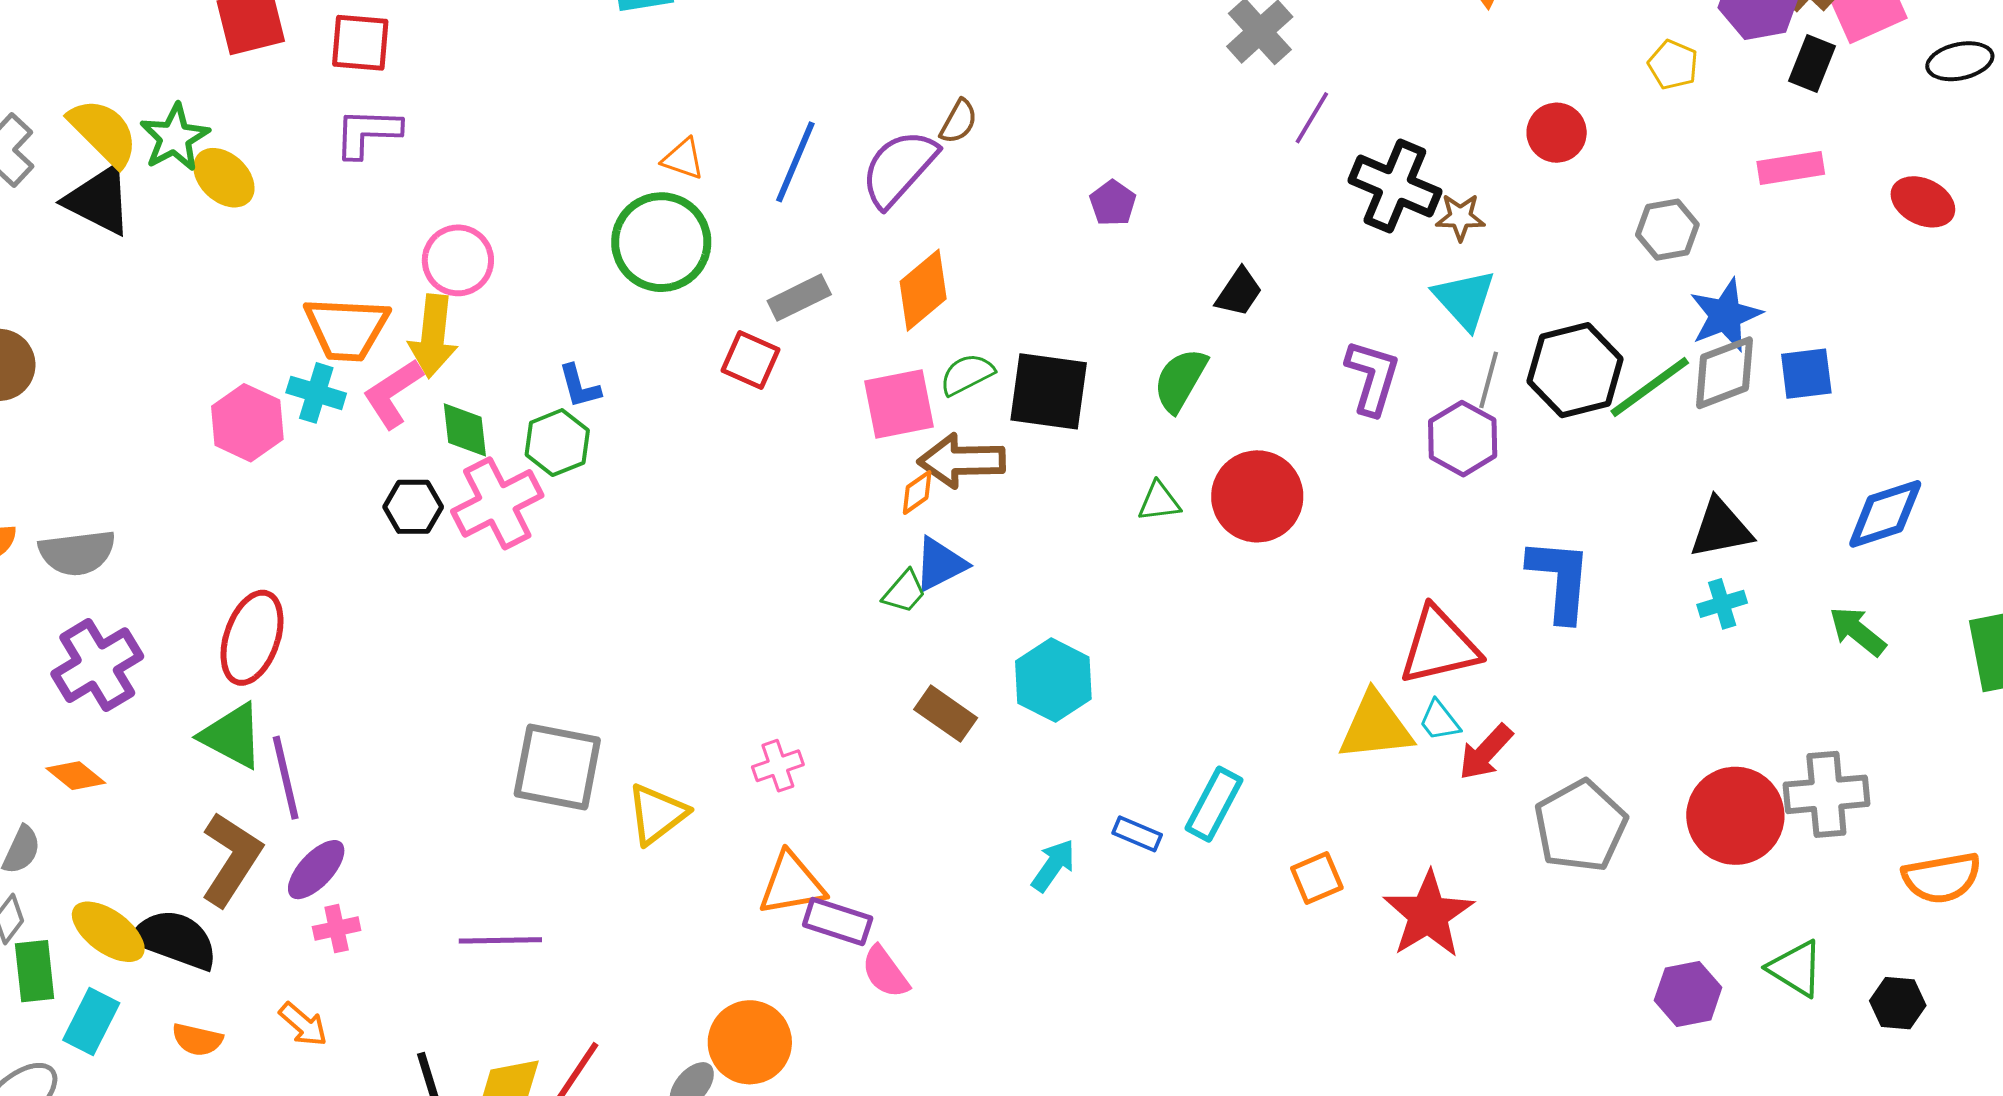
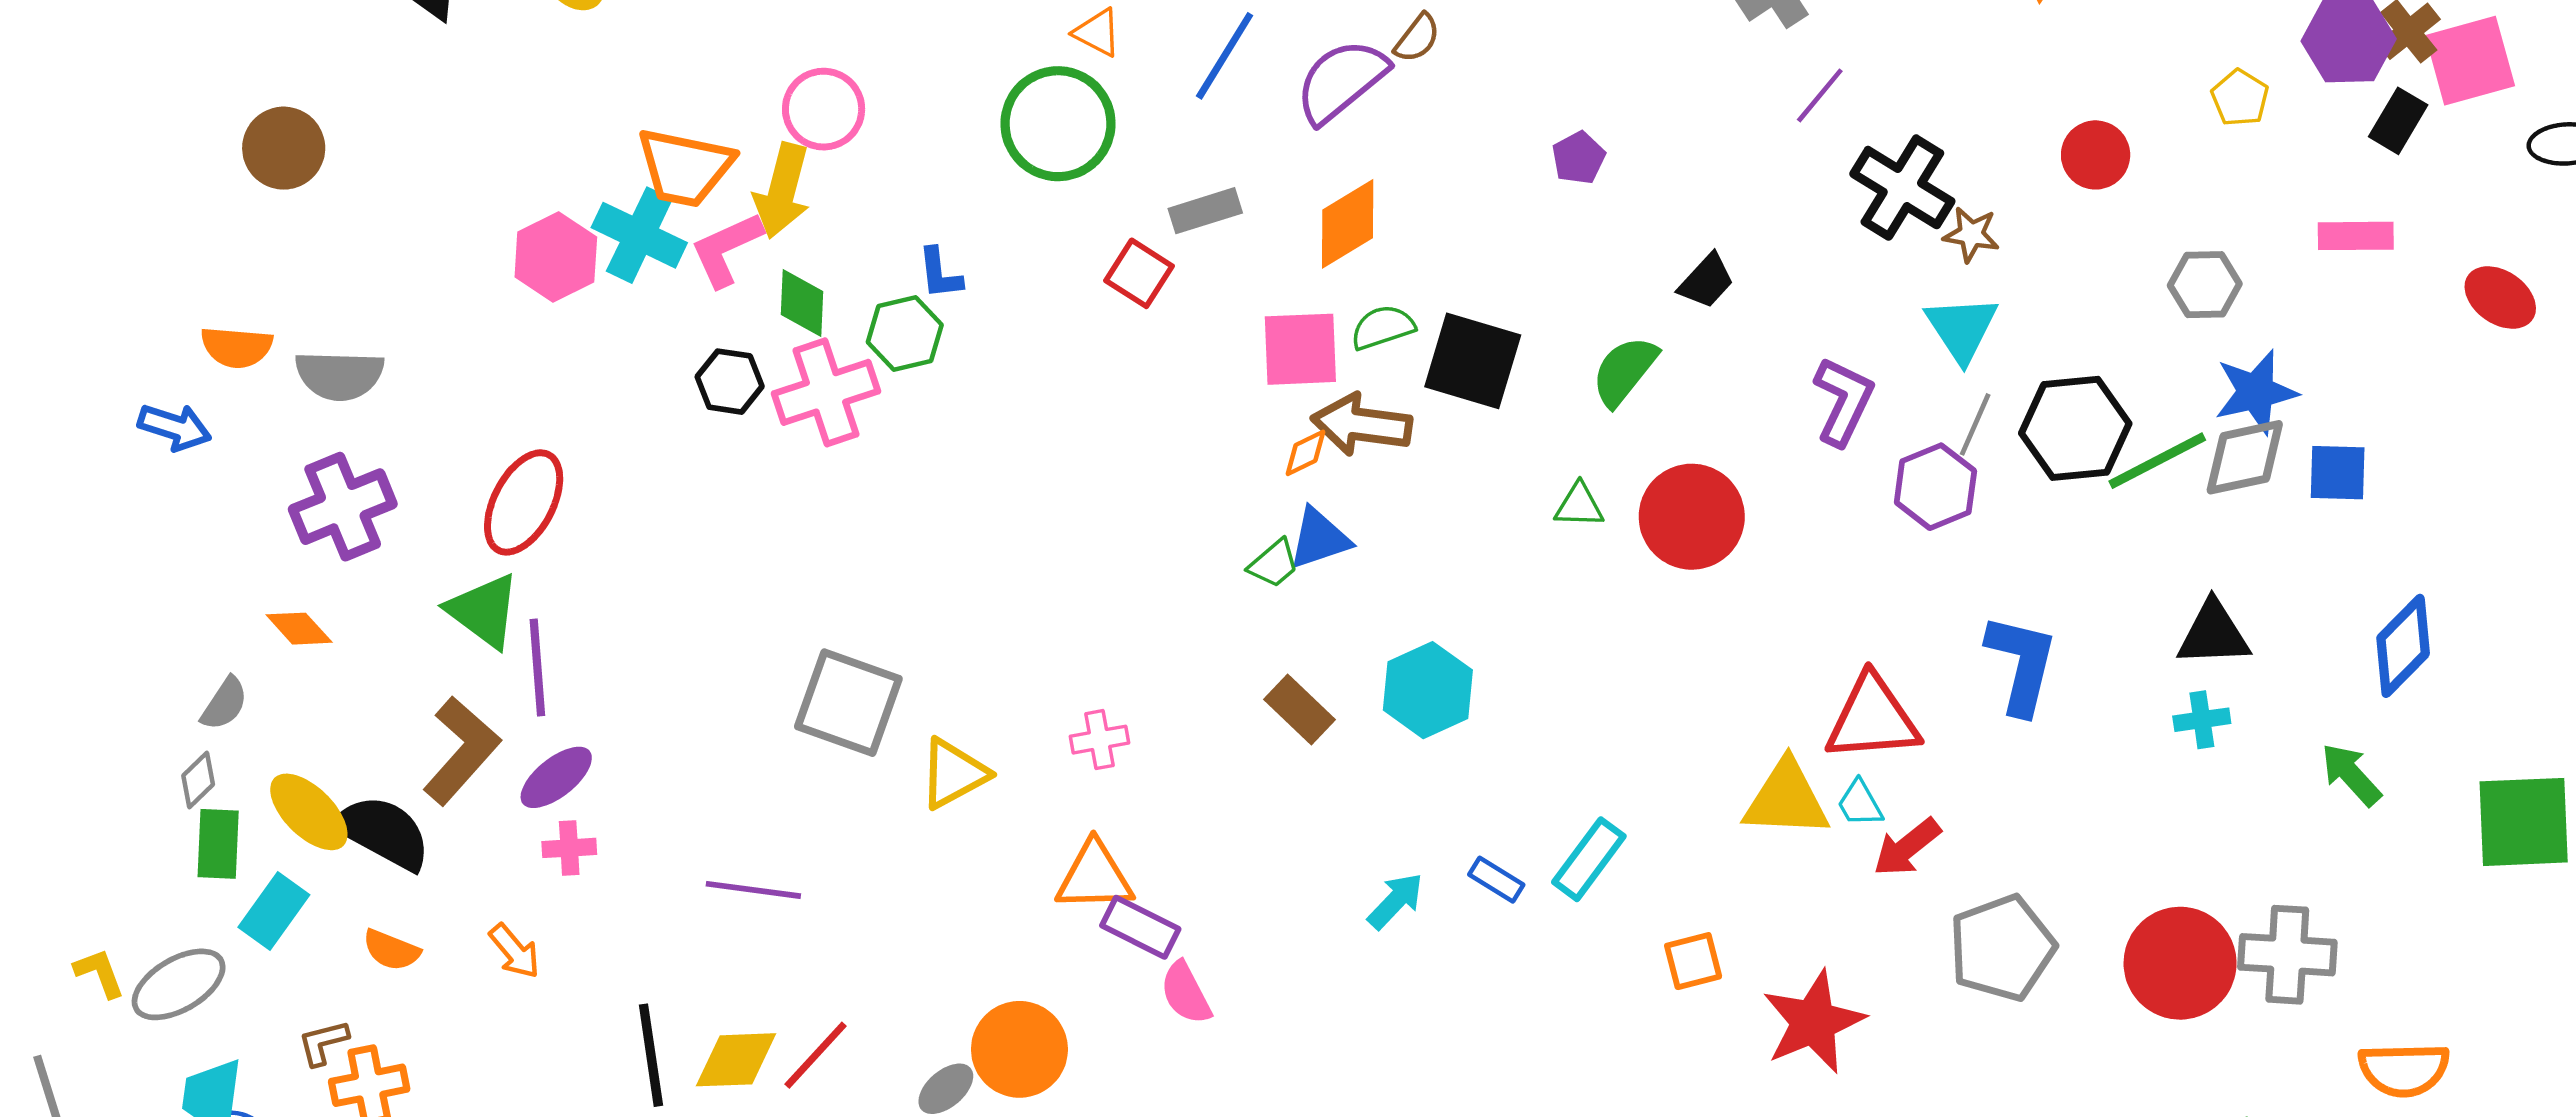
cyan cross: (316, 393) -> (639, 235), size x1.4
blue diamond: (1885, 514) -> (2403, 646), turned -36

